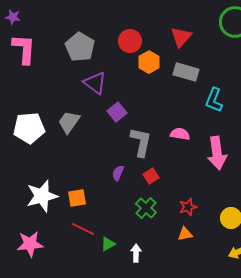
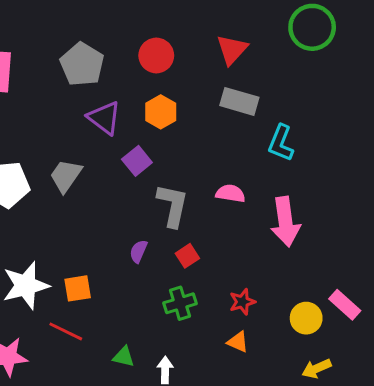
orange hexagon: (149, 62) -> (161, 112), moved
green cross: (146, 208) -> (180, 303), turned 30
red line: (83, 229) -> (66, 331), moved
orange triangle: (185, 234) -> (238, 342), turned 35
green triangle: (108, 244) -> (124, 357), turned 42

